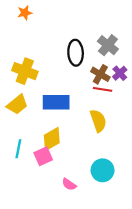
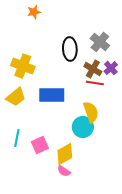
orange star: (25, 13) -> (34, 12), moved
yellow diamond: (52, 139) -> (65, 154), moved
cyan circle: (103, 170) -> (83, 127), moved

